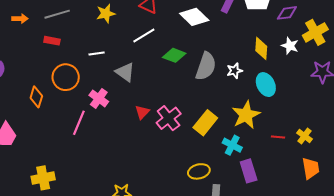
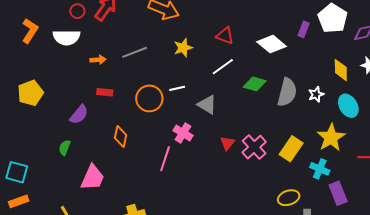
red rectangle: (52, 41) -> (105, 92), moved
orange circle: (66, 77) -> (149, 98), moved

